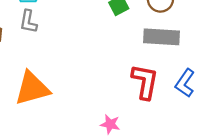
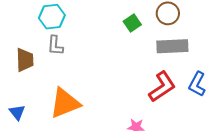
red L-shape: (145, 82) -> (162, 87), turned 52

